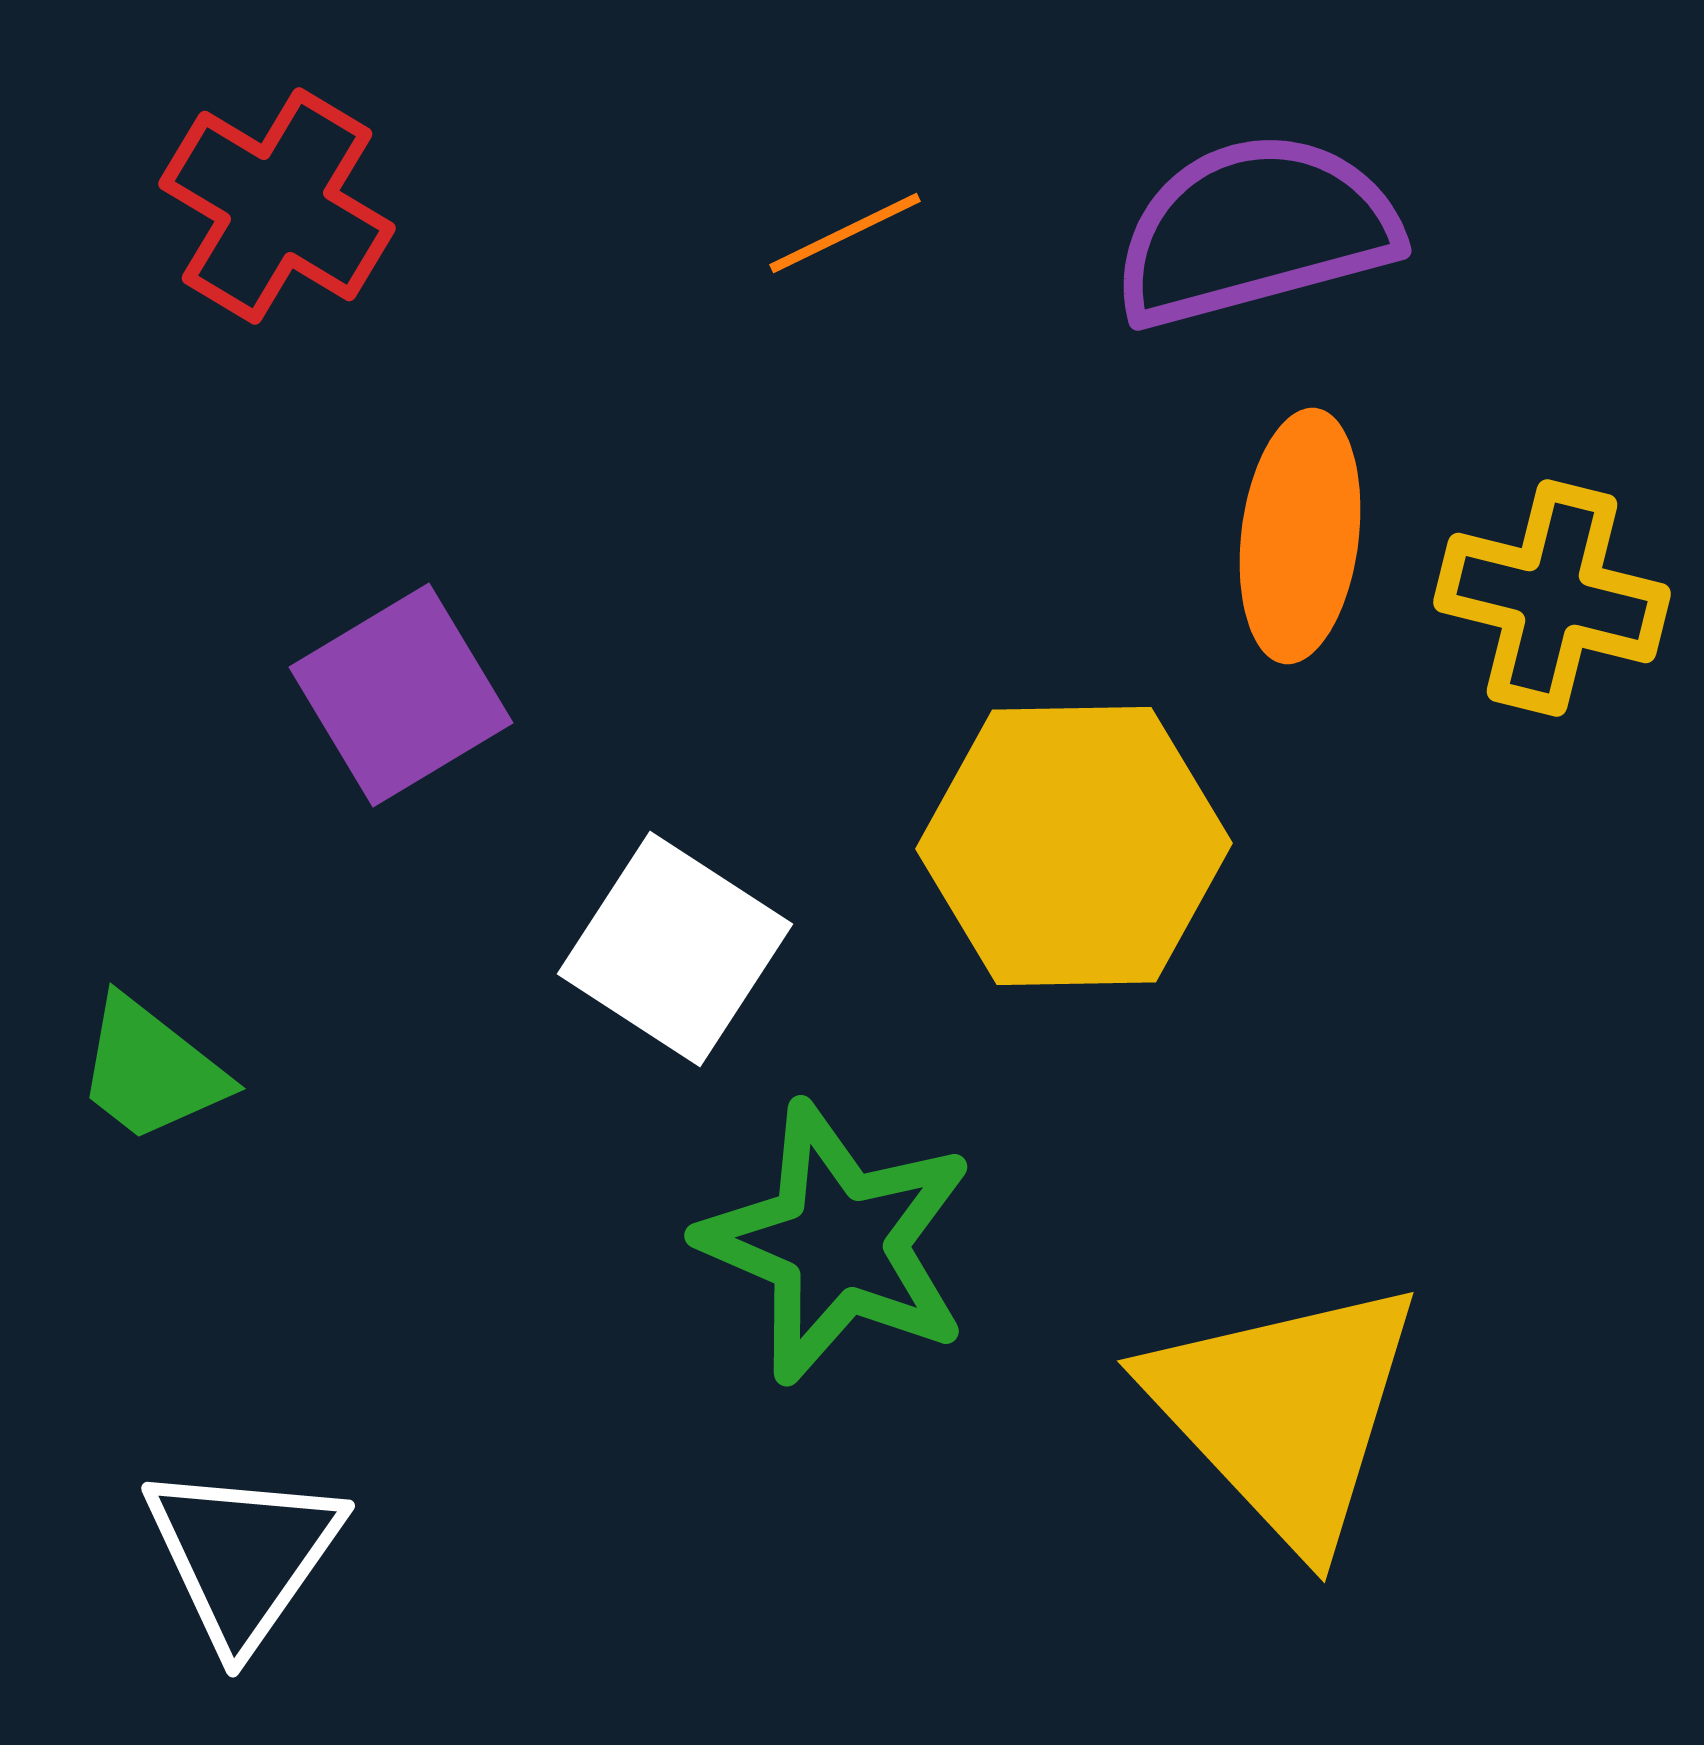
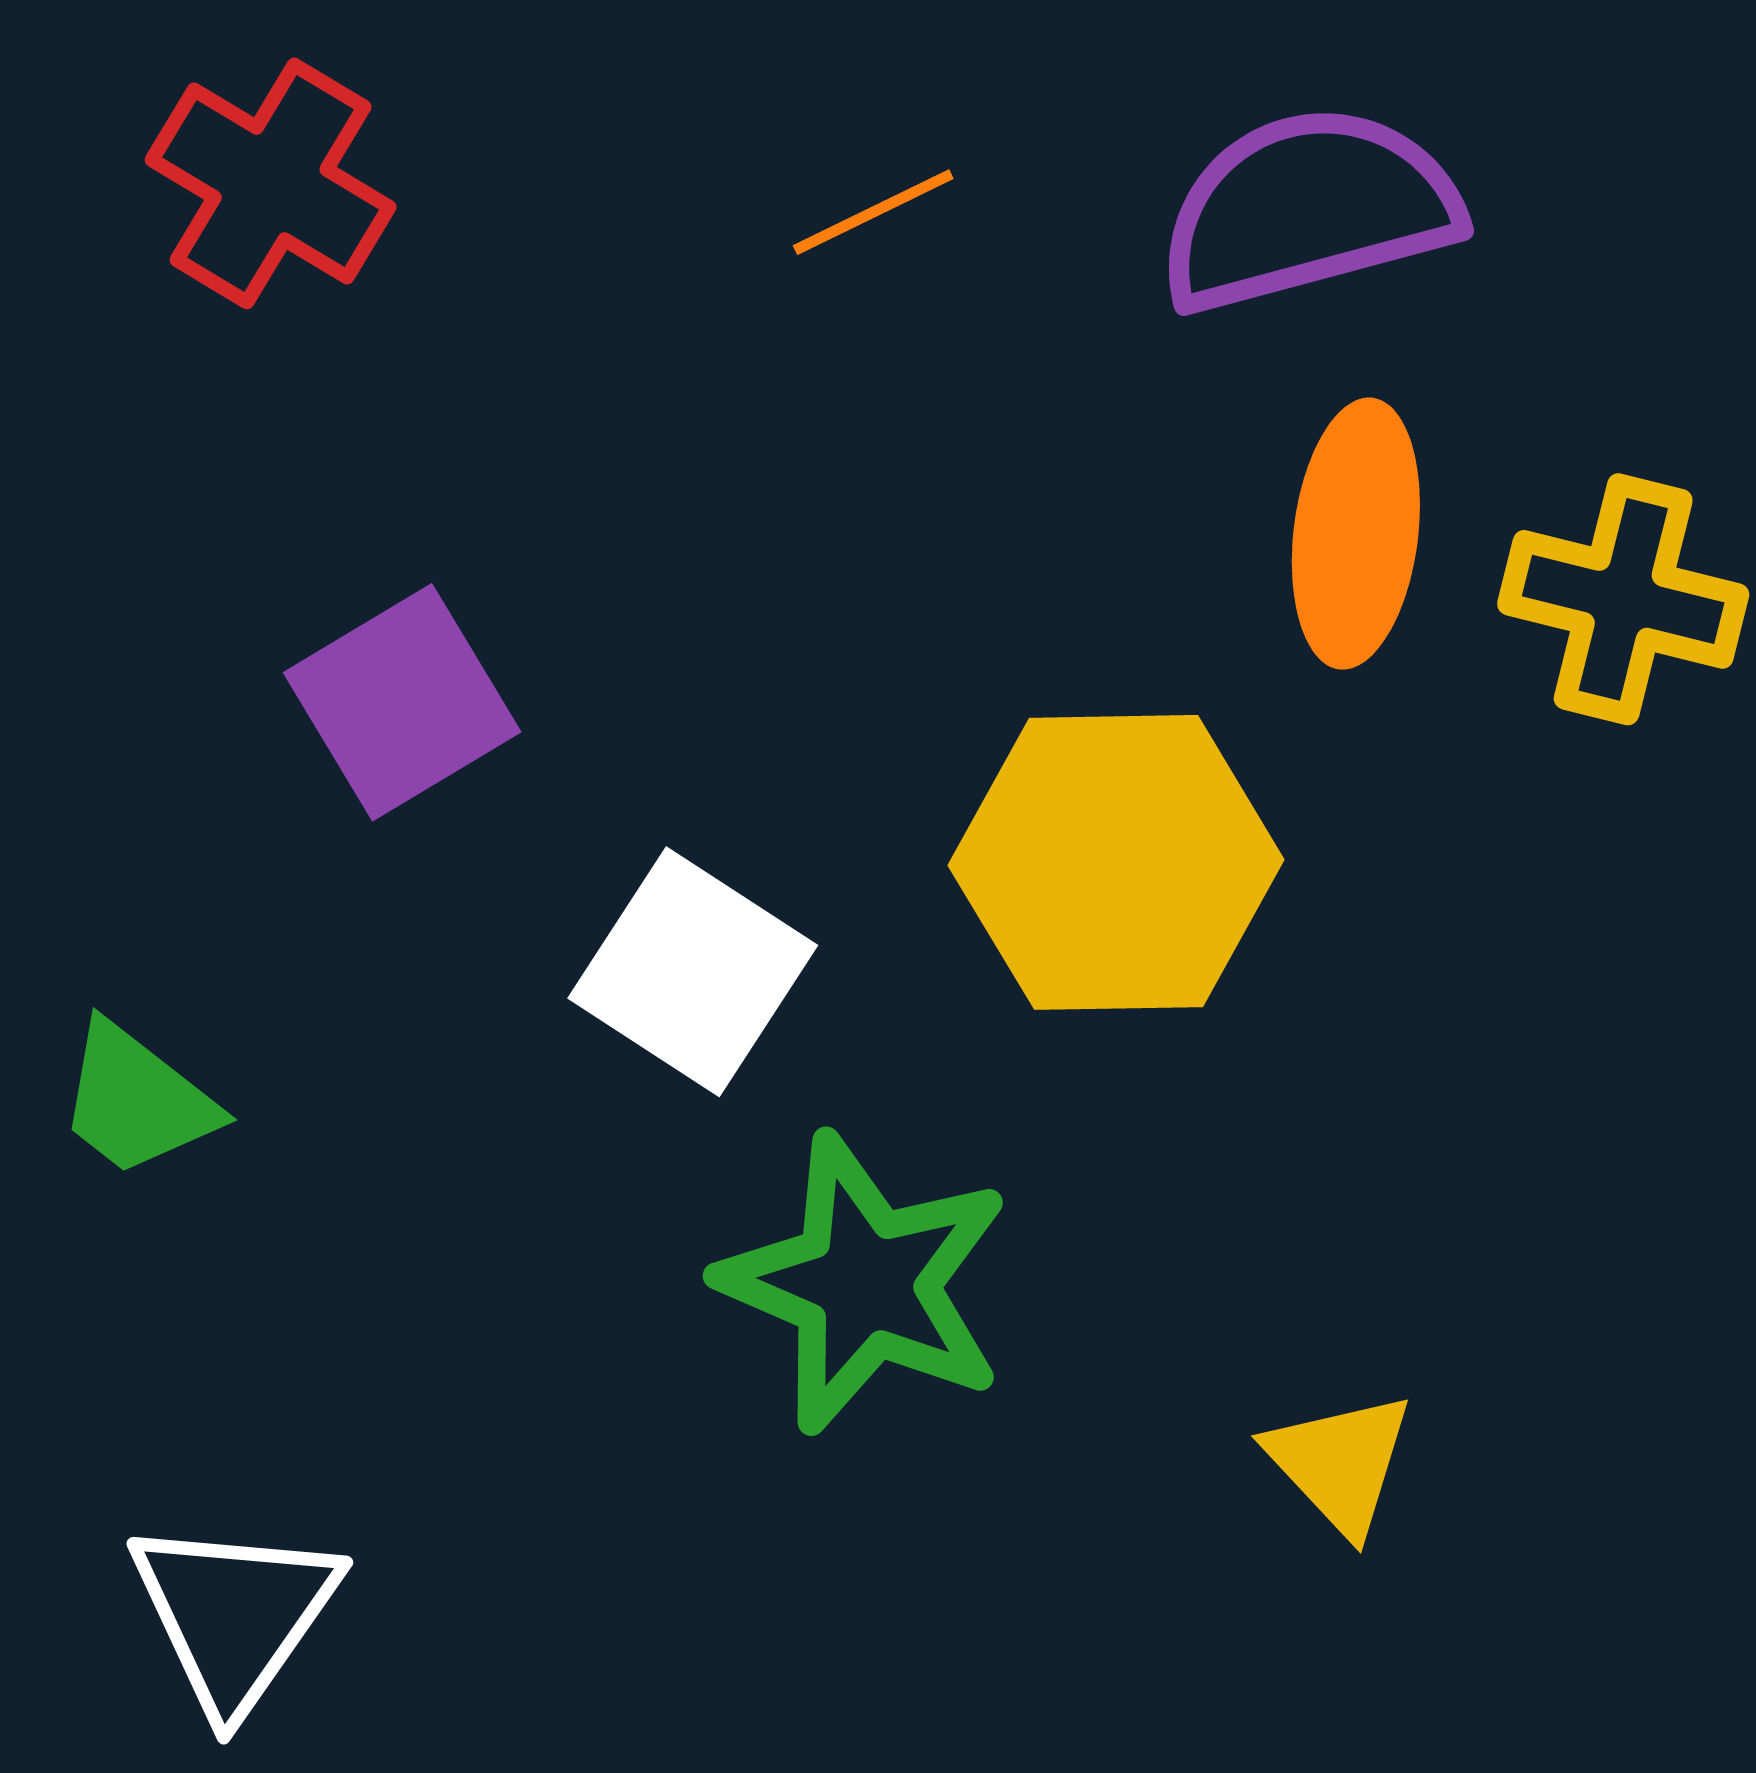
yellow triangle: (1285, 1412) -> (1340, 1463), size x0.5

